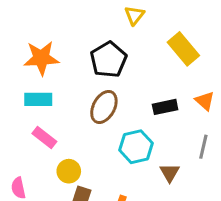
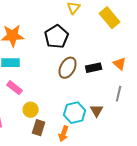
yellow rectangle: (183, 49) -> (110, 18), moved
brown ellipse: (104, 107) -> (68, 68), moved
cyan hexagon: (136, 147) -> (75, 113), moved

